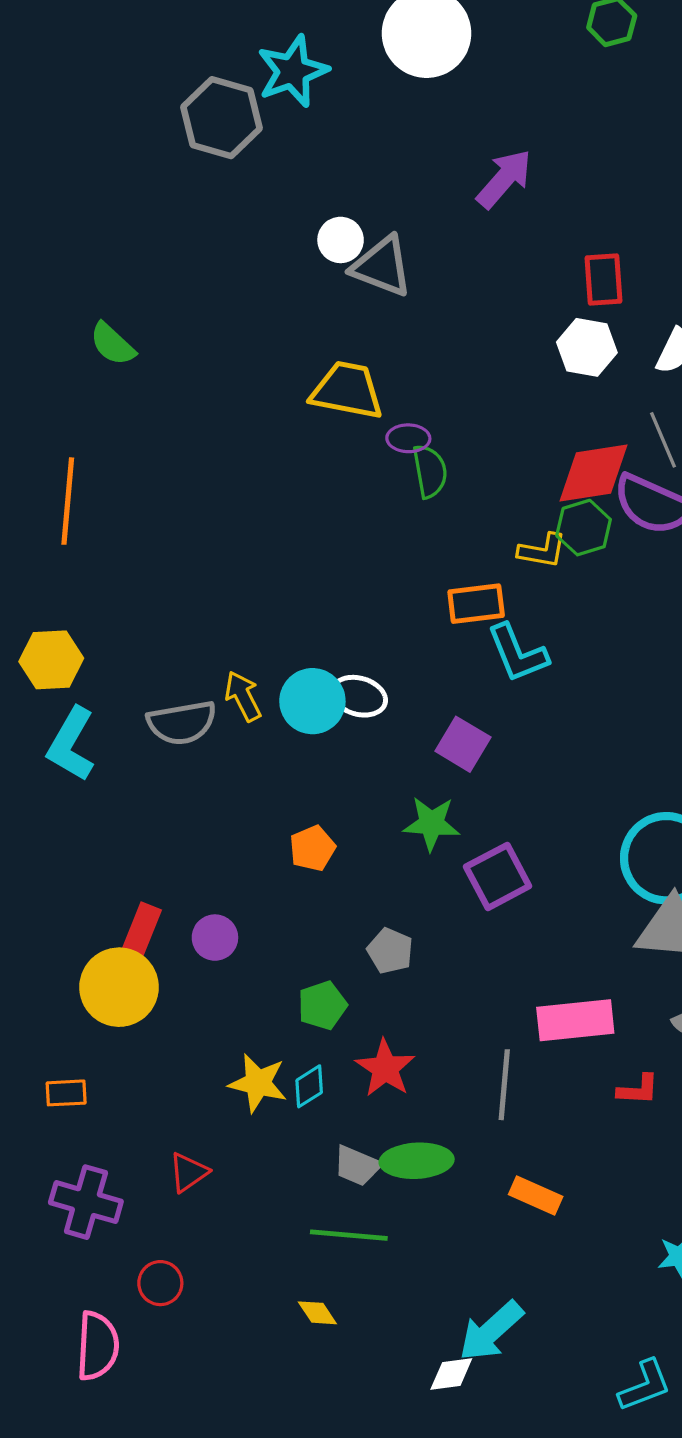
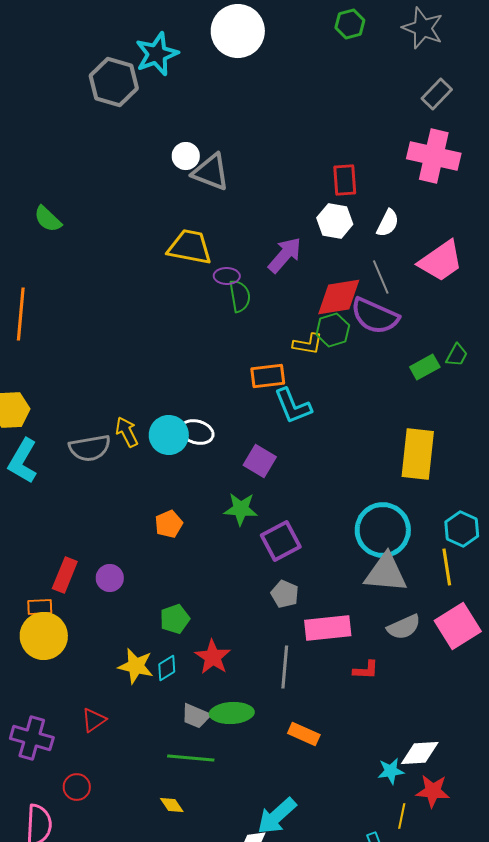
purple arrow: (504, 179) -> (285, 255), moved
gray pentagon: (390, 951) -> (285, 594), moved
yellow circle: (119, 987) -> (44, 636), moved
orange rectangle: (66, 1093) -> (40, 607), moved

